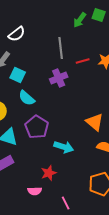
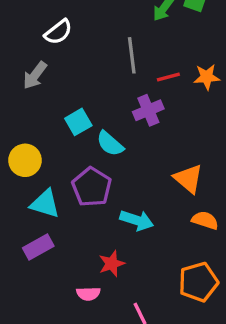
cyan square: (18, 75) -> (78, 122), moved, turned 35
purple cross: (59, 78) -> (148, 110), moved
cyan semicircle: (27, 98) -> (110, 144), moved

